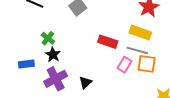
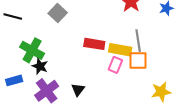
yellow rectangle: (140, 33) -> (120, 50), moved
green cross: (48, 38) -> (32, 50), size x1.6
gray line: (137, 50) -> (138, 41), moved, turned 75

